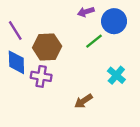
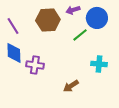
brown hexagon: (47, 47) -> (48, 20), moved
cyan cross: (116, 75) -> (99, 64), turned -35

